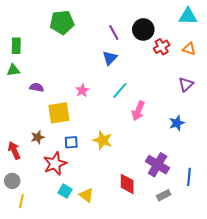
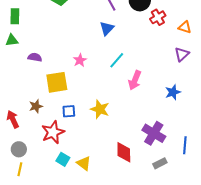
orange triangle: (189, 49) -> (185, 27), moved
gray circle: (12, 181) -> (19, 149), moved

